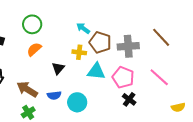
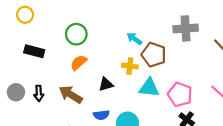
gray cross: (128, 46) -> (186, 28), moved
black triangle: (58, 68) -> (106, 84), turned 32
brown arrow: (27, 89) -> (71, 95), moved

